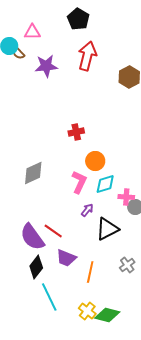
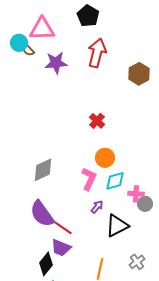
pink triangle: (32, 32) -> (42, 29), size x1.5
red cross: (76, 132) -> (97, 121), moved, turned -35
purple semicircle: (32, 237) -> (42, 214), moved
purple trapezoid: (66, 258) -> (61, 248), moved

